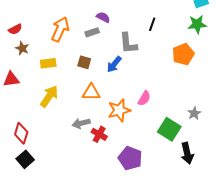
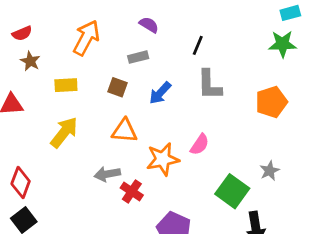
black line: (152, 24) -> (198, 45), moved
gray rectangle: (92, 32) -> (138, 57), moved
gray L-shape: (128, 43) -> (209, 85), moved
orange pentagon: (183, 54) -> (271, 102), moved

